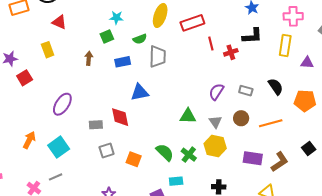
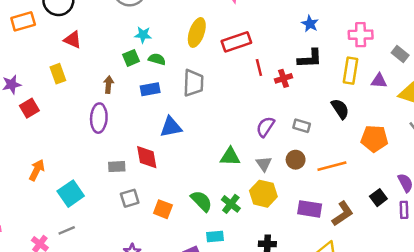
green semicircle: (140, 39) -> (157, 59), moved, turned -144
purple triangle: (307, 63) -> (379, 81), moved
black semicircle: (276, 87) -> (340, 109), moved
purple ellipse: (62, 104) -> (99, 118), moved, turned -30
orange arrow: (29, 140) -> (37, 170), moved

